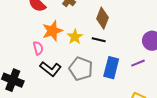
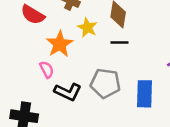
yellow star: (75, 37) -> (87, 28), moved
blue rectangle: (111, 68) -> (145, 94), moved

